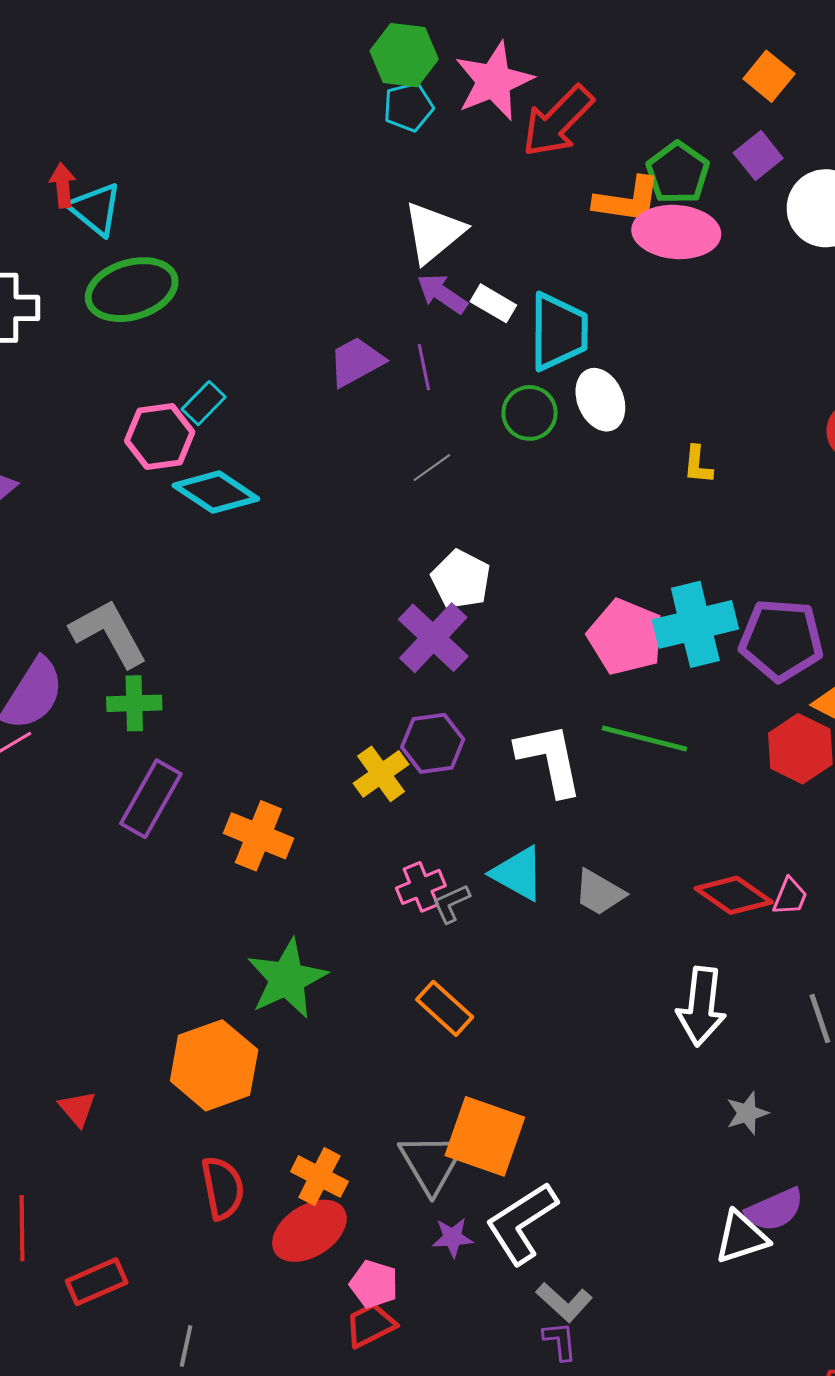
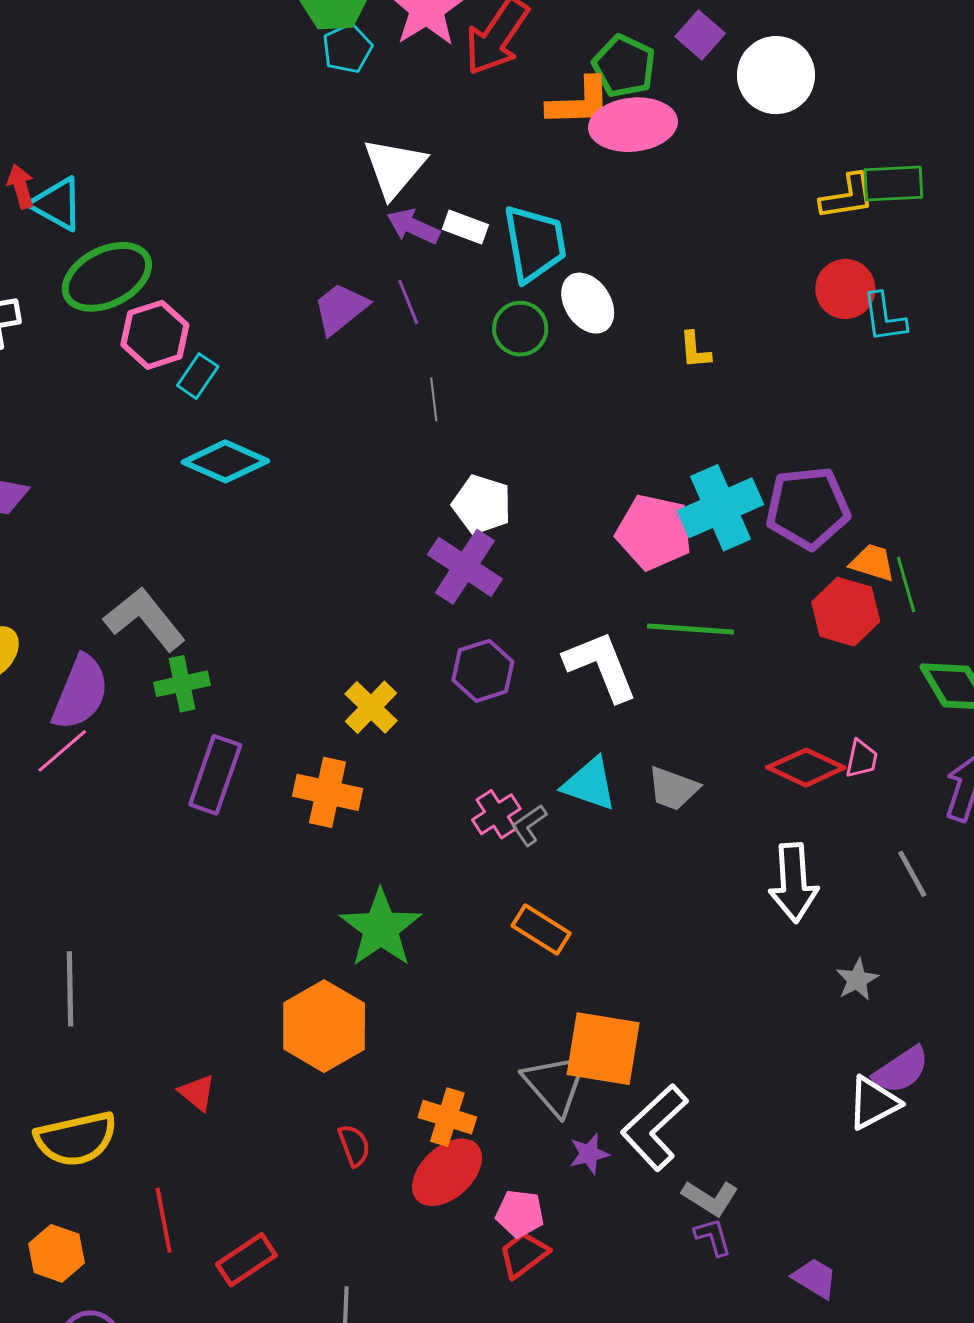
pink hexagon: (160, 437) -> (155, 335), moved
gray line: (432, 468) -> (434, 399), turned -51
yellow cross: (381, 774) -> (371, 707), moved
red semicircle: (223, 1188) -> (354, 1145), size x0.7

